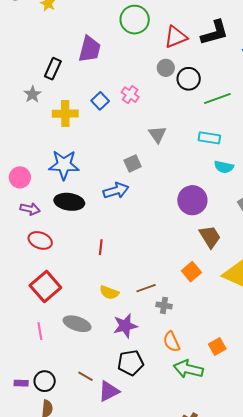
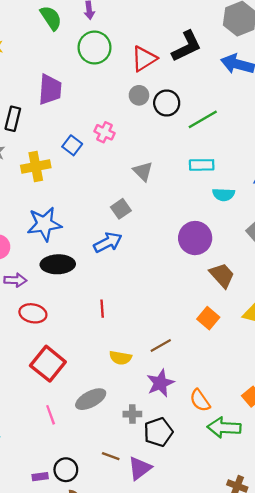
gray cross: (164, 305) -> (132, 414), moved
gray ellipse: (77, 324) -> (91, 399), turned -36
purple star: (125, 326) -> (160, 383), moved

